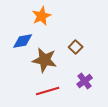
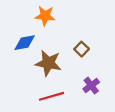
orange star: (42, 16) -> (45, 16), turned 30

